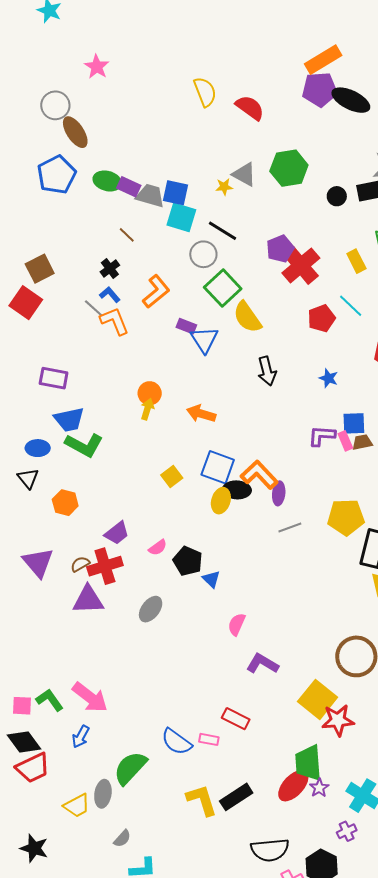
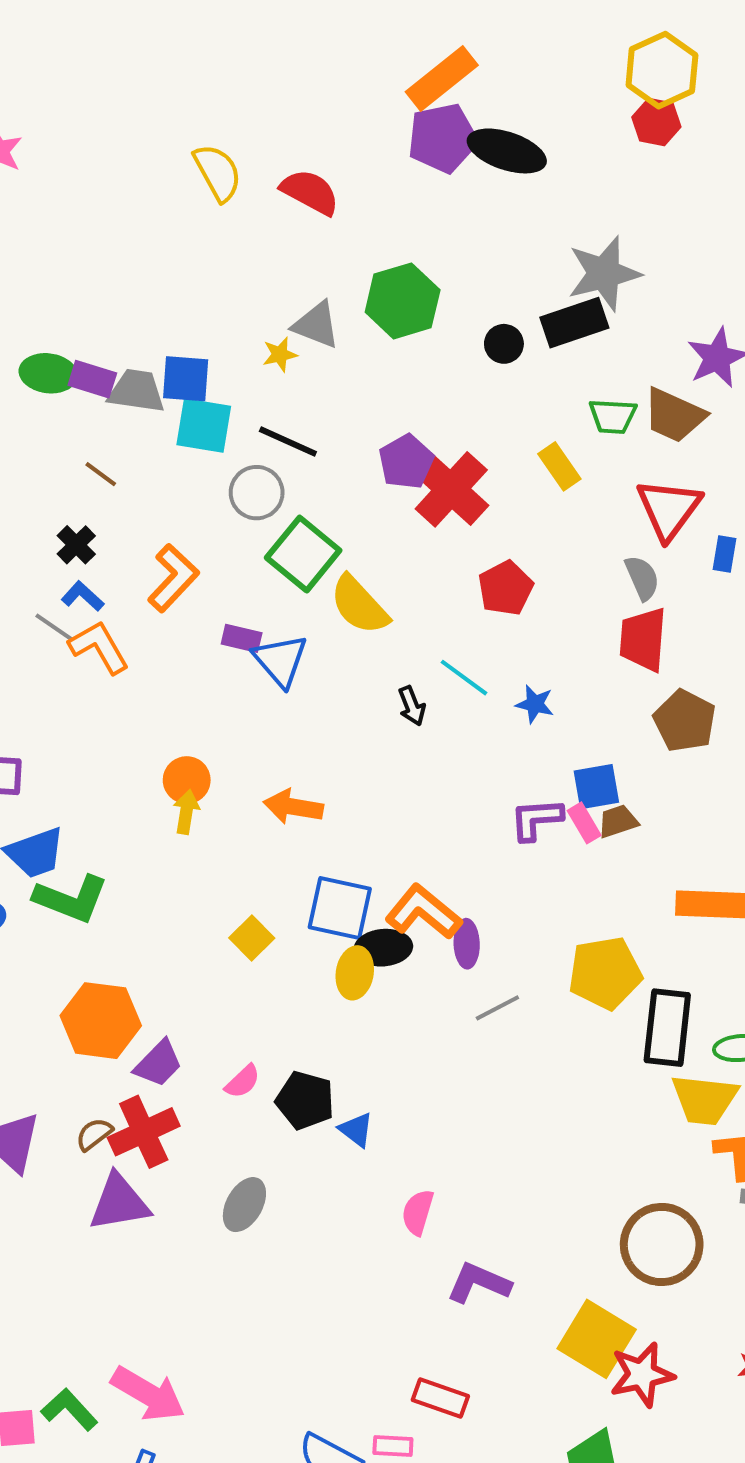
cyan line: (351, 306) -> (464, 678), moved
black arrow: (267, 371) -> (412, 706), size x0.7
orange hexagon: (65, 503) -> (101, 1021), moved, size x1.5

